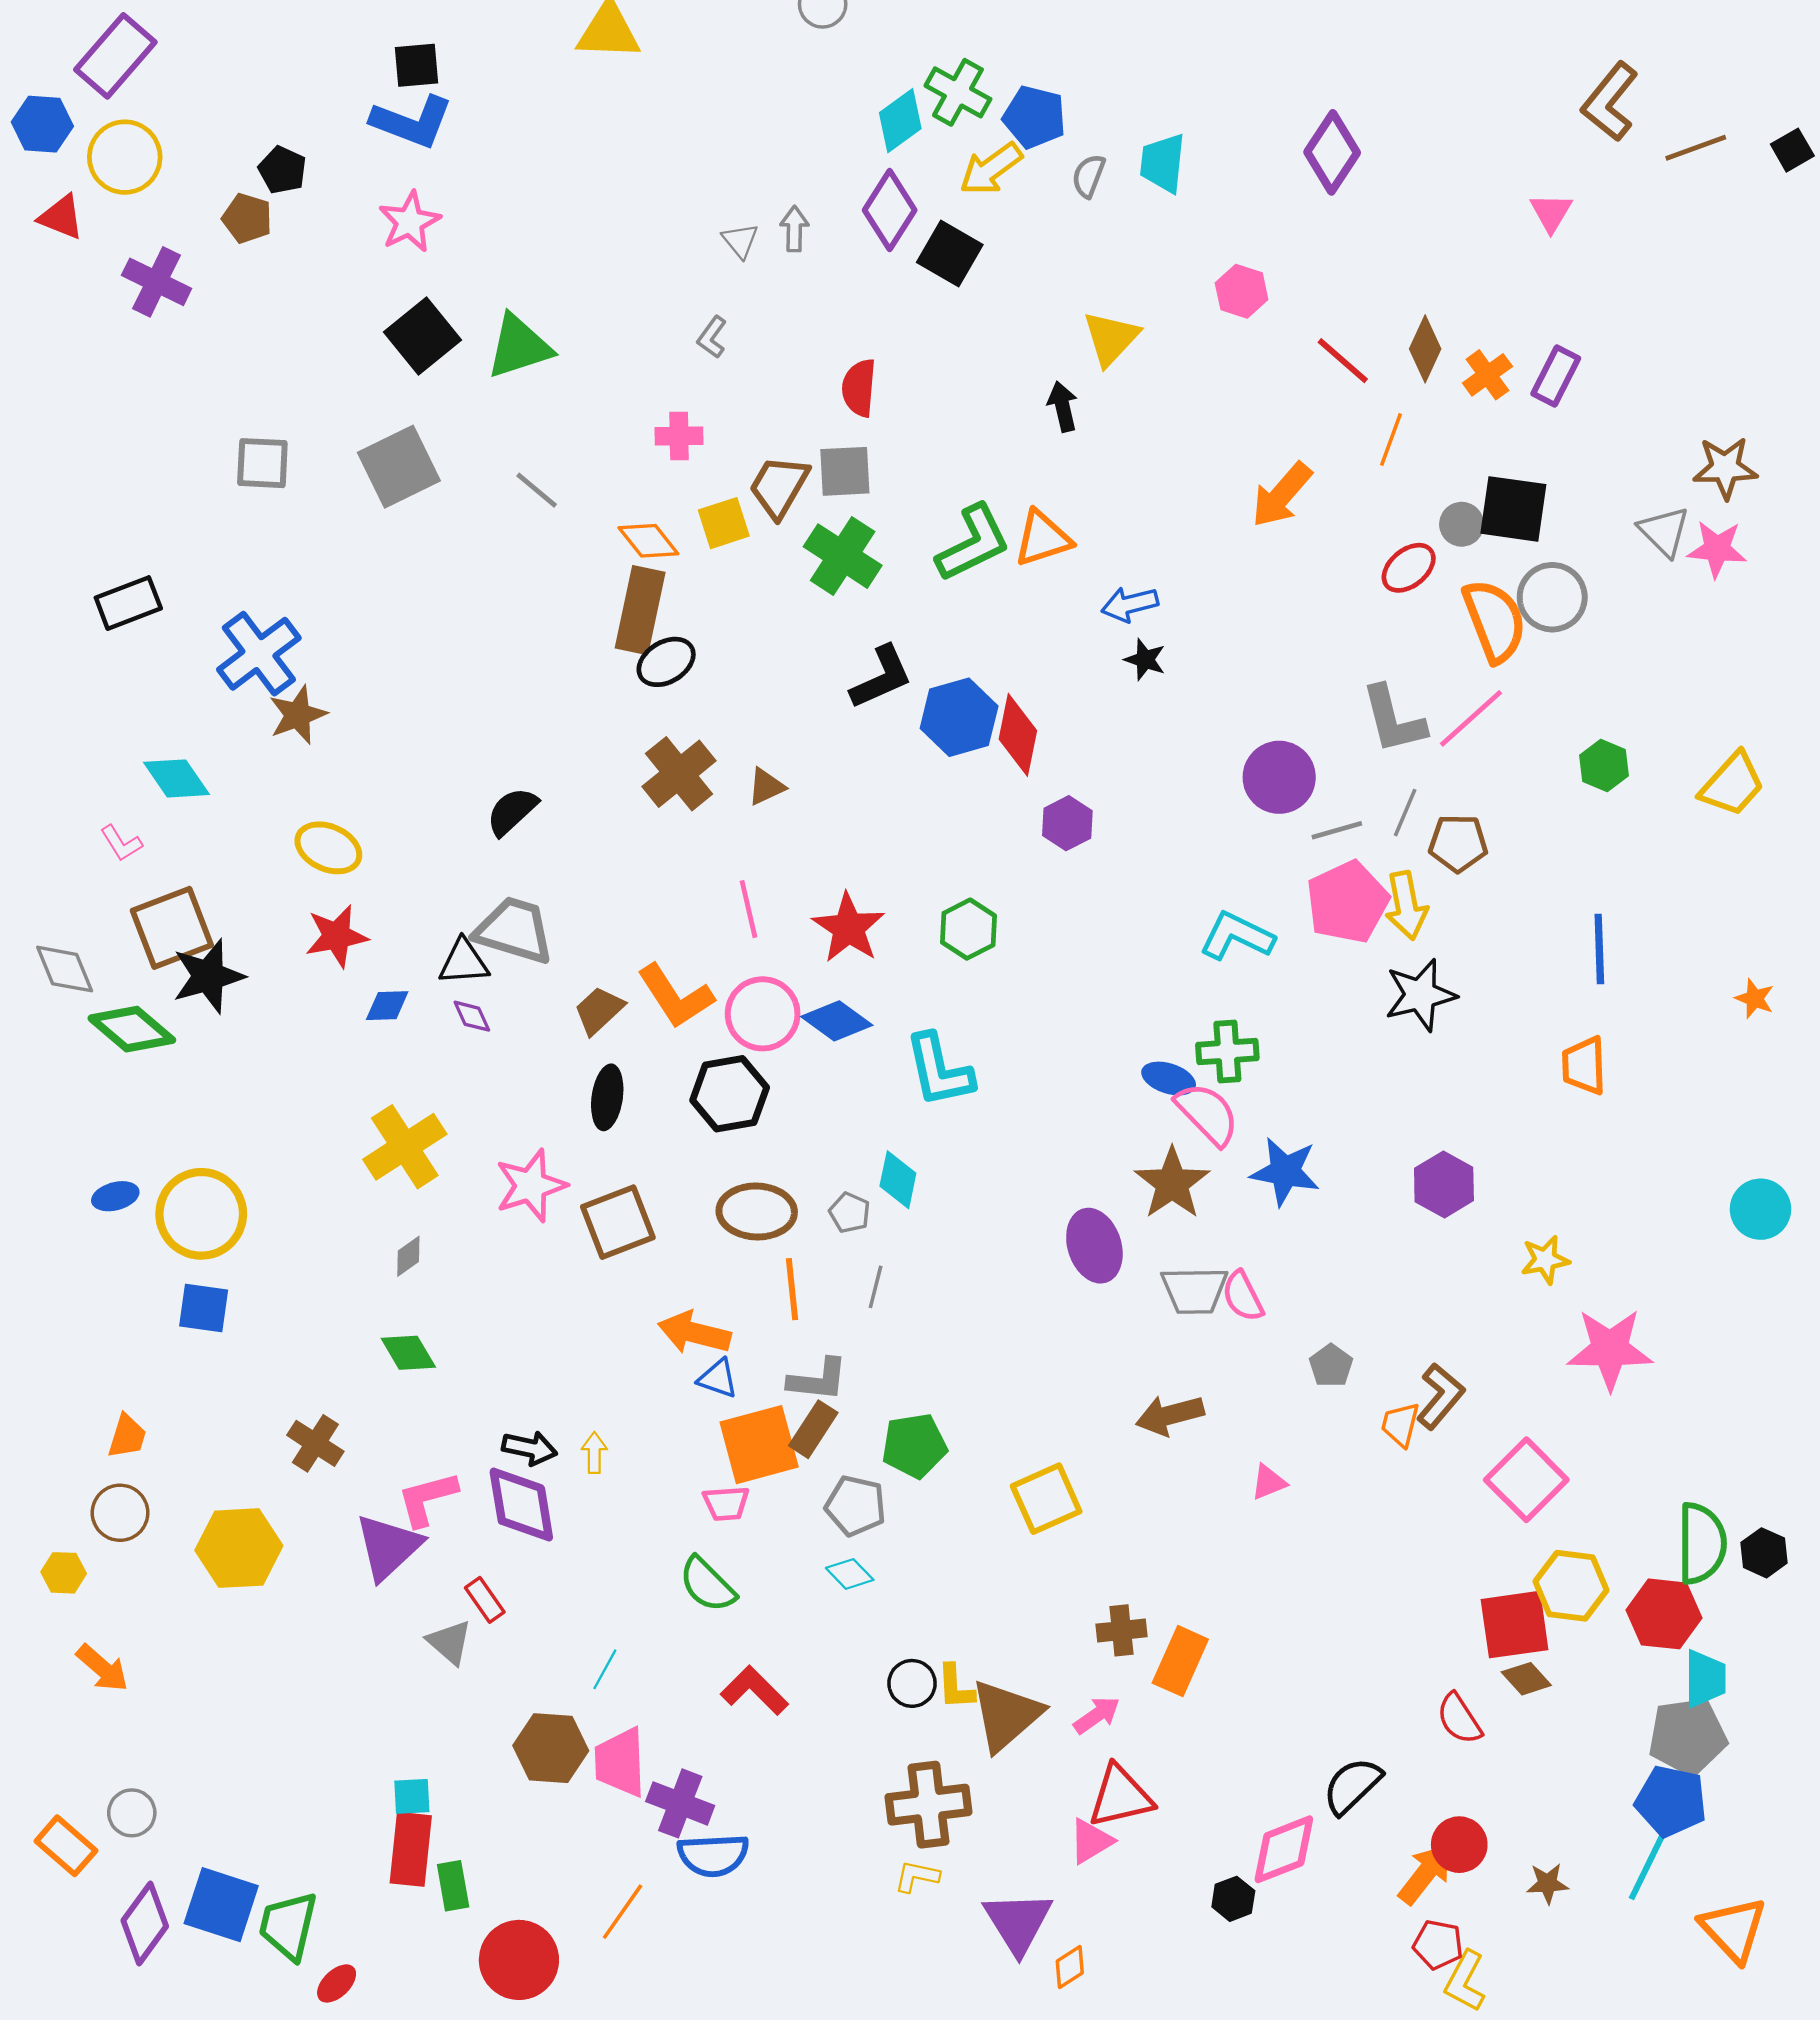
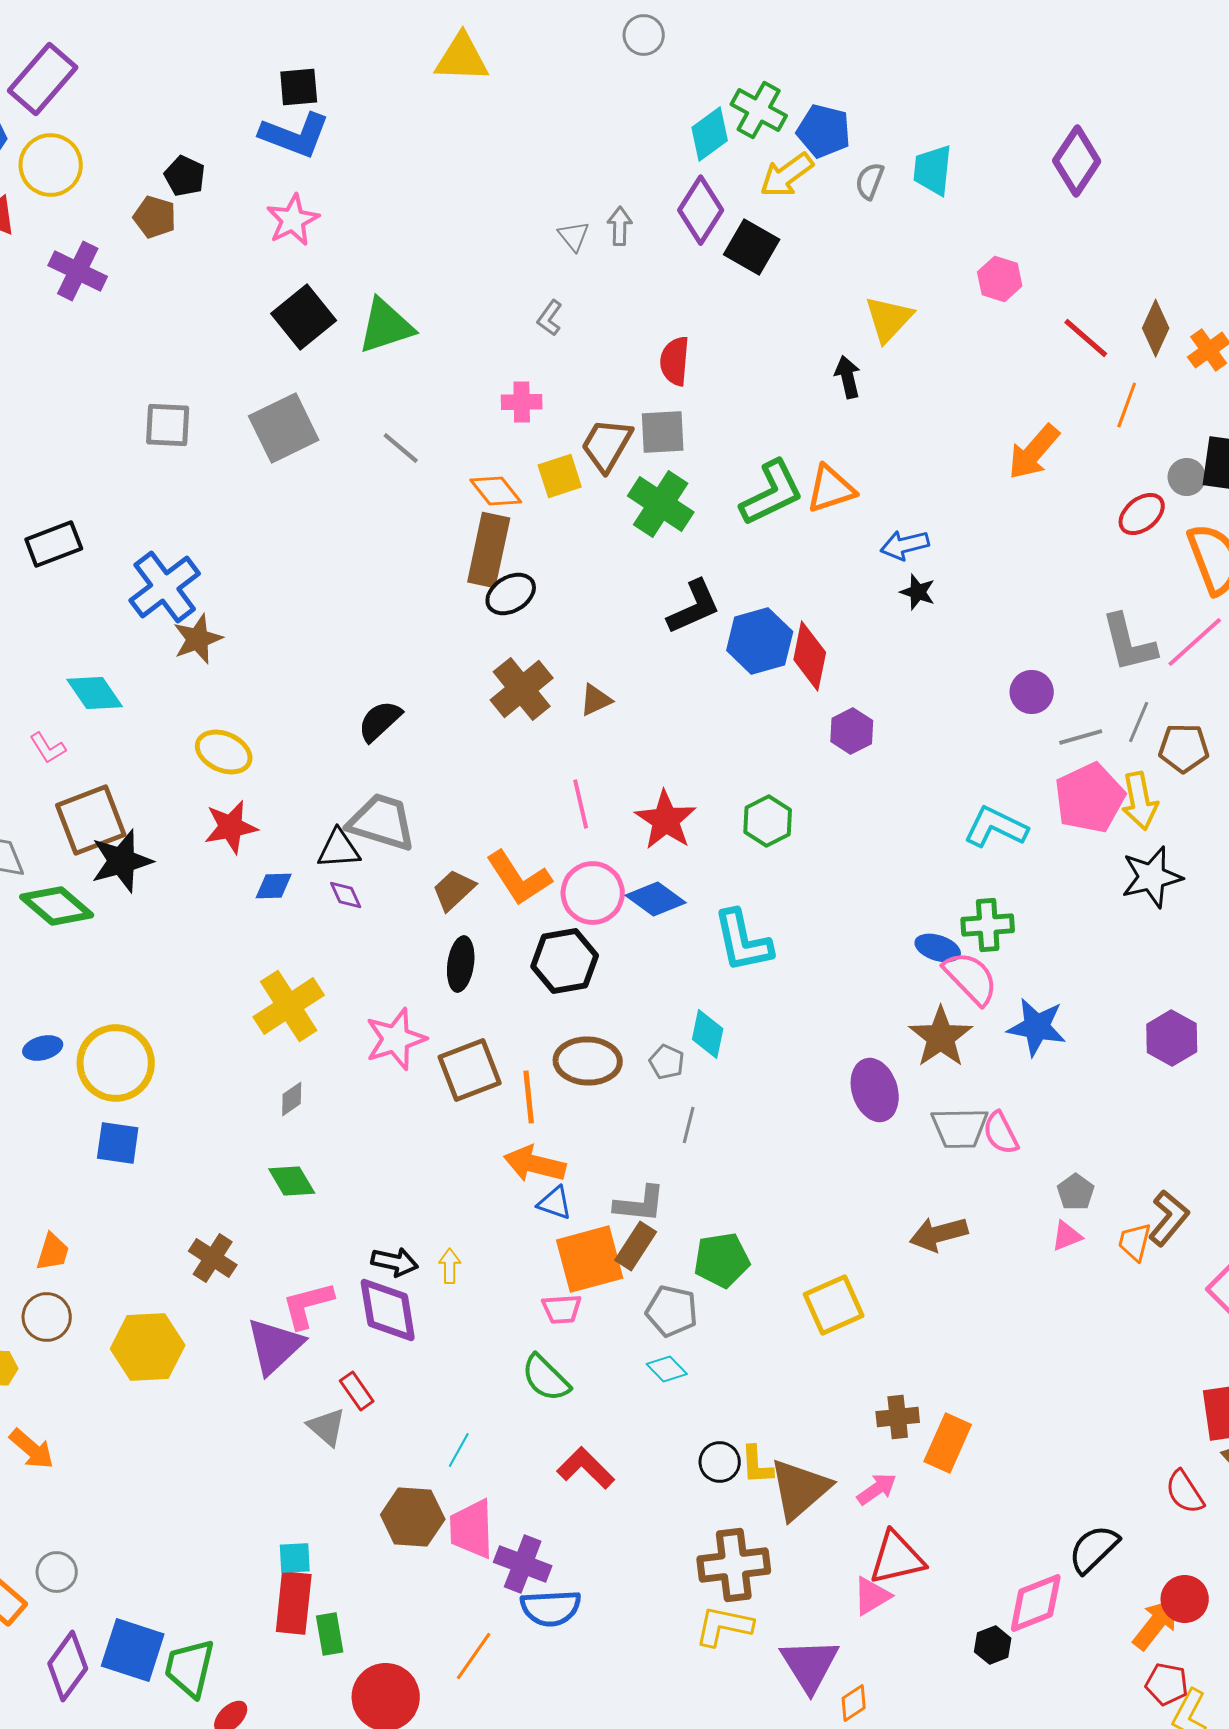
purple circle: (1279, 777) -> (1032, 692), size x0.7
orange line: (792, 1289) -> (529, 1097), moved
pink triangle: (1269, 1482) -> (1067, 1236), moved
yellow L-shape: (917, 1876) -> (724, 1626), size x1.5

